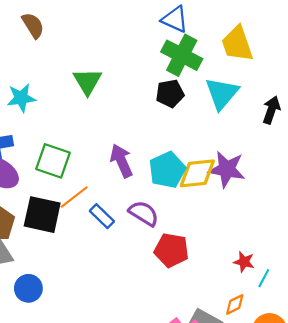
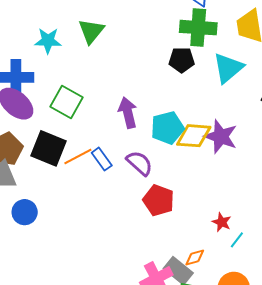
green cross: (182, 55) -> (198, 28), turned -33
green triangle: (87, 81) -> (91, 31), moved
orange line: (74, 197) -> (78, 156), moved
orange diamond: (235, 304) -> (195, 257), moved

